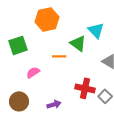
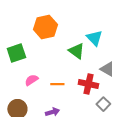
orange line: (59, 56) -> (57, 84), moved
red cross: (85, 88) -> (88, 84), moved

